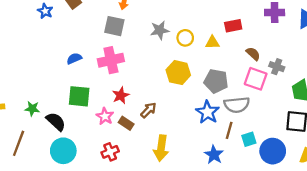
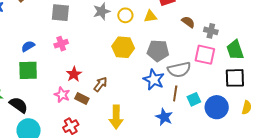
pink cross: (111, 60) -> (61, 44), size x0.6
pink square: (256, 79) -> (205, 55), moved
green square: (79, 96) -> (28, 70), moved

